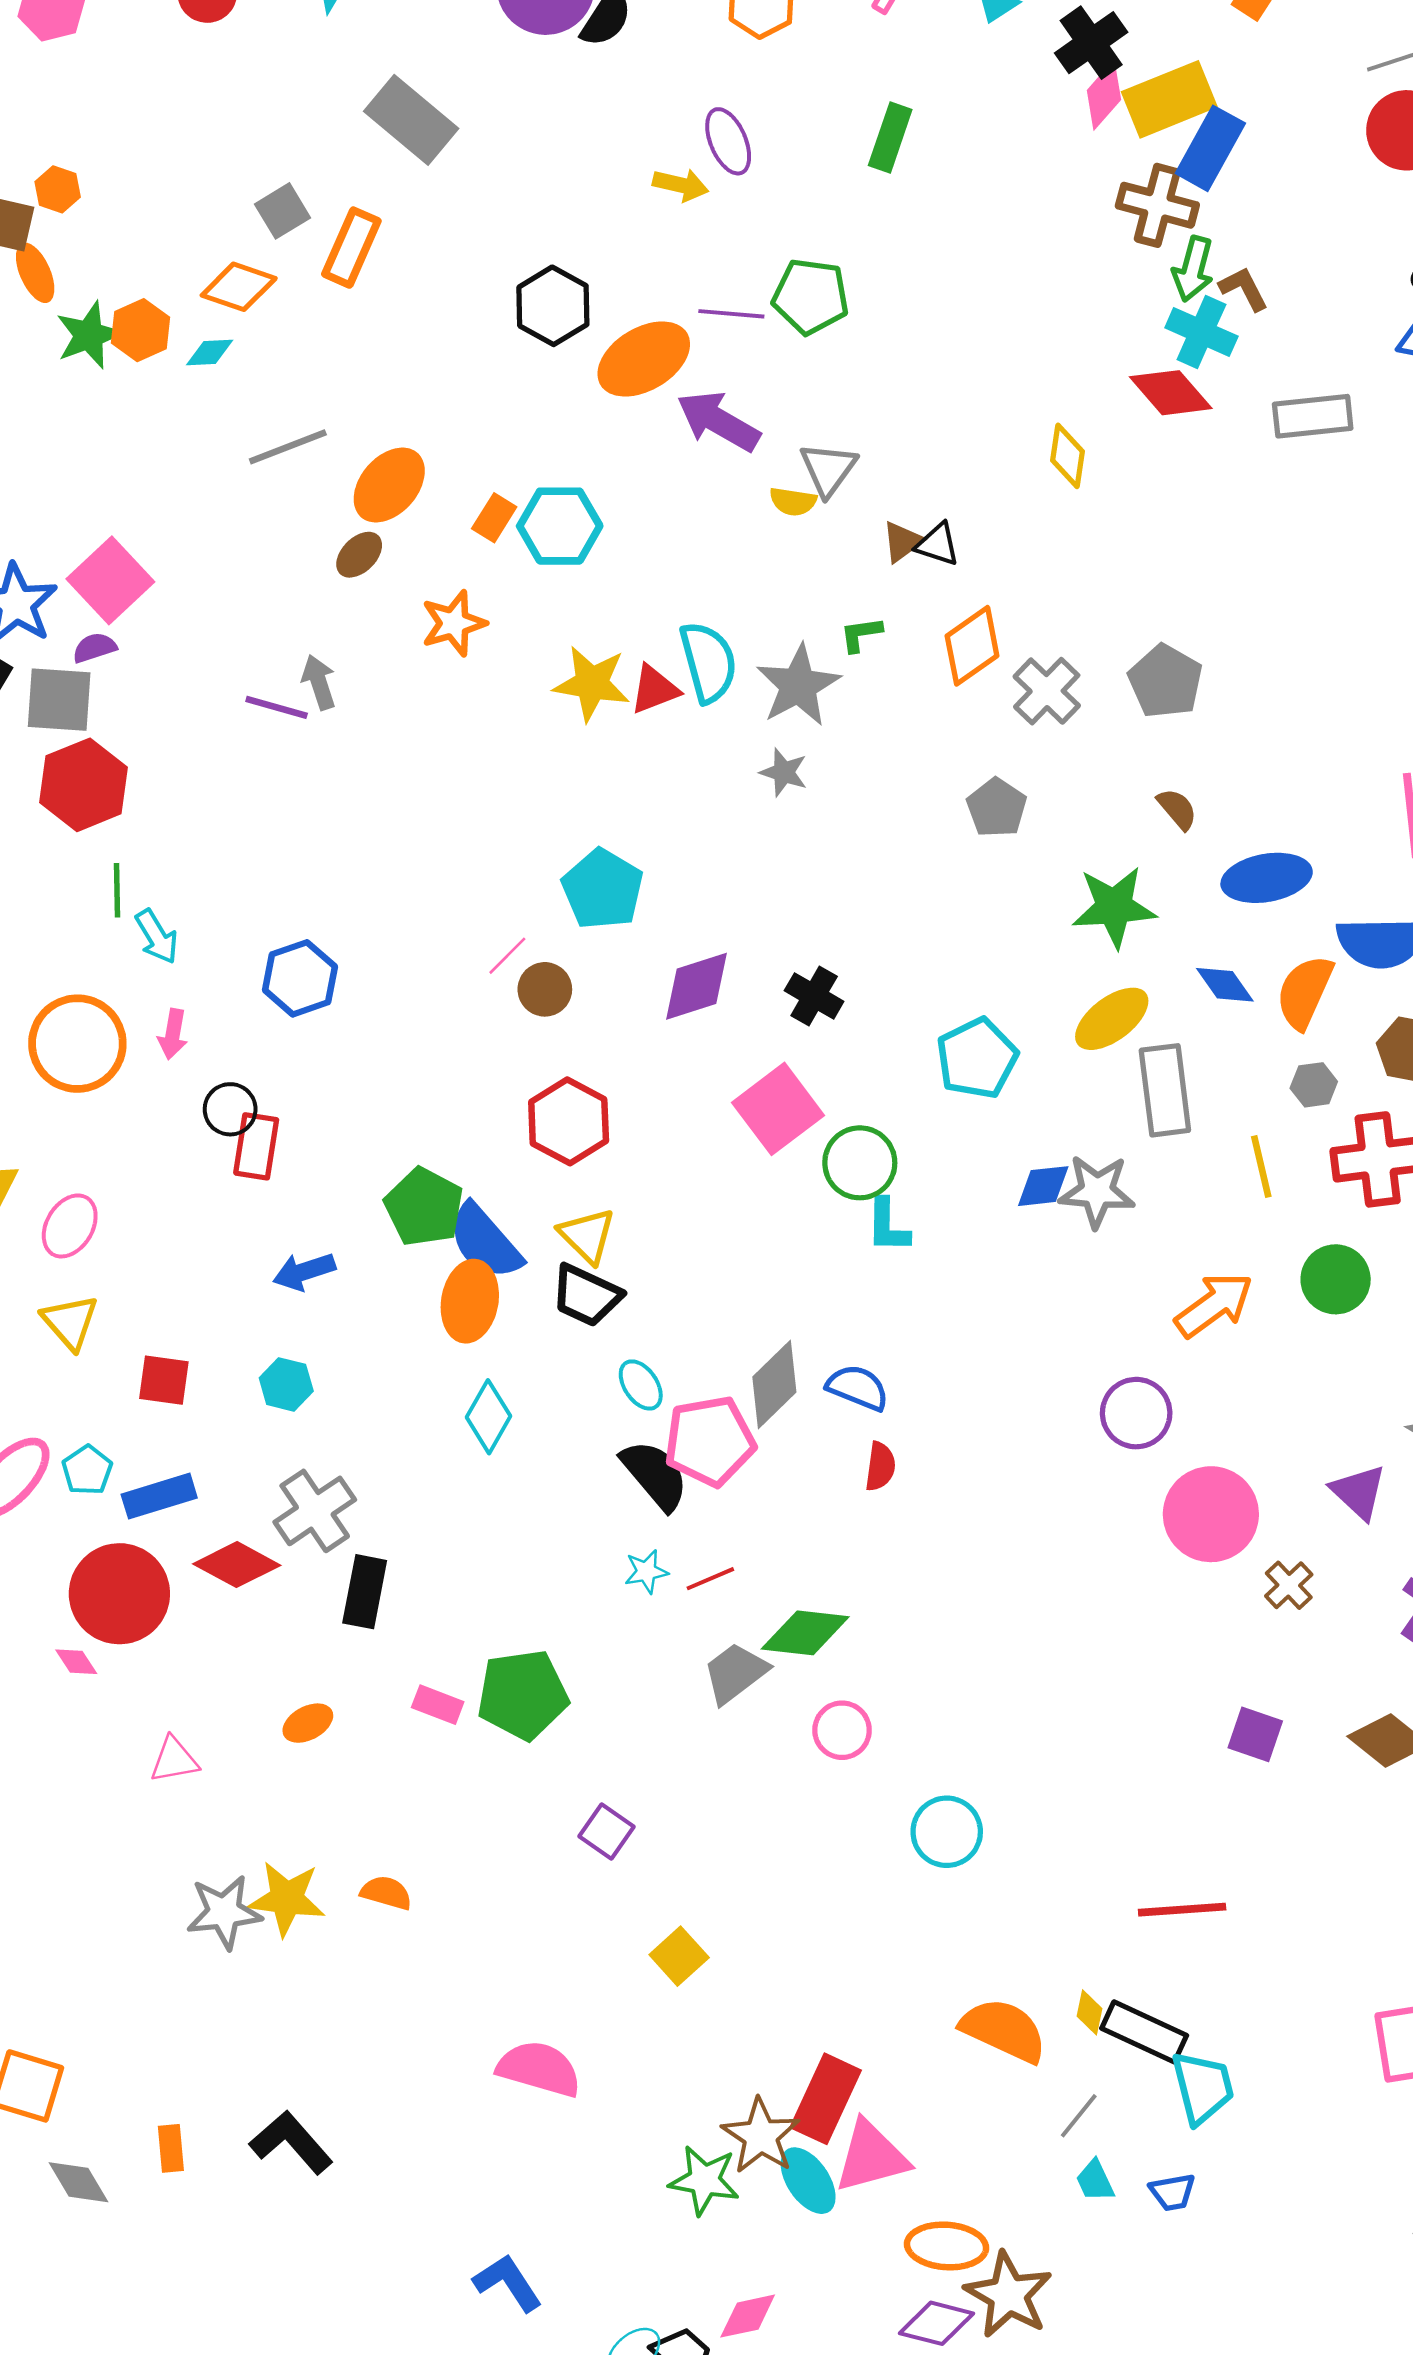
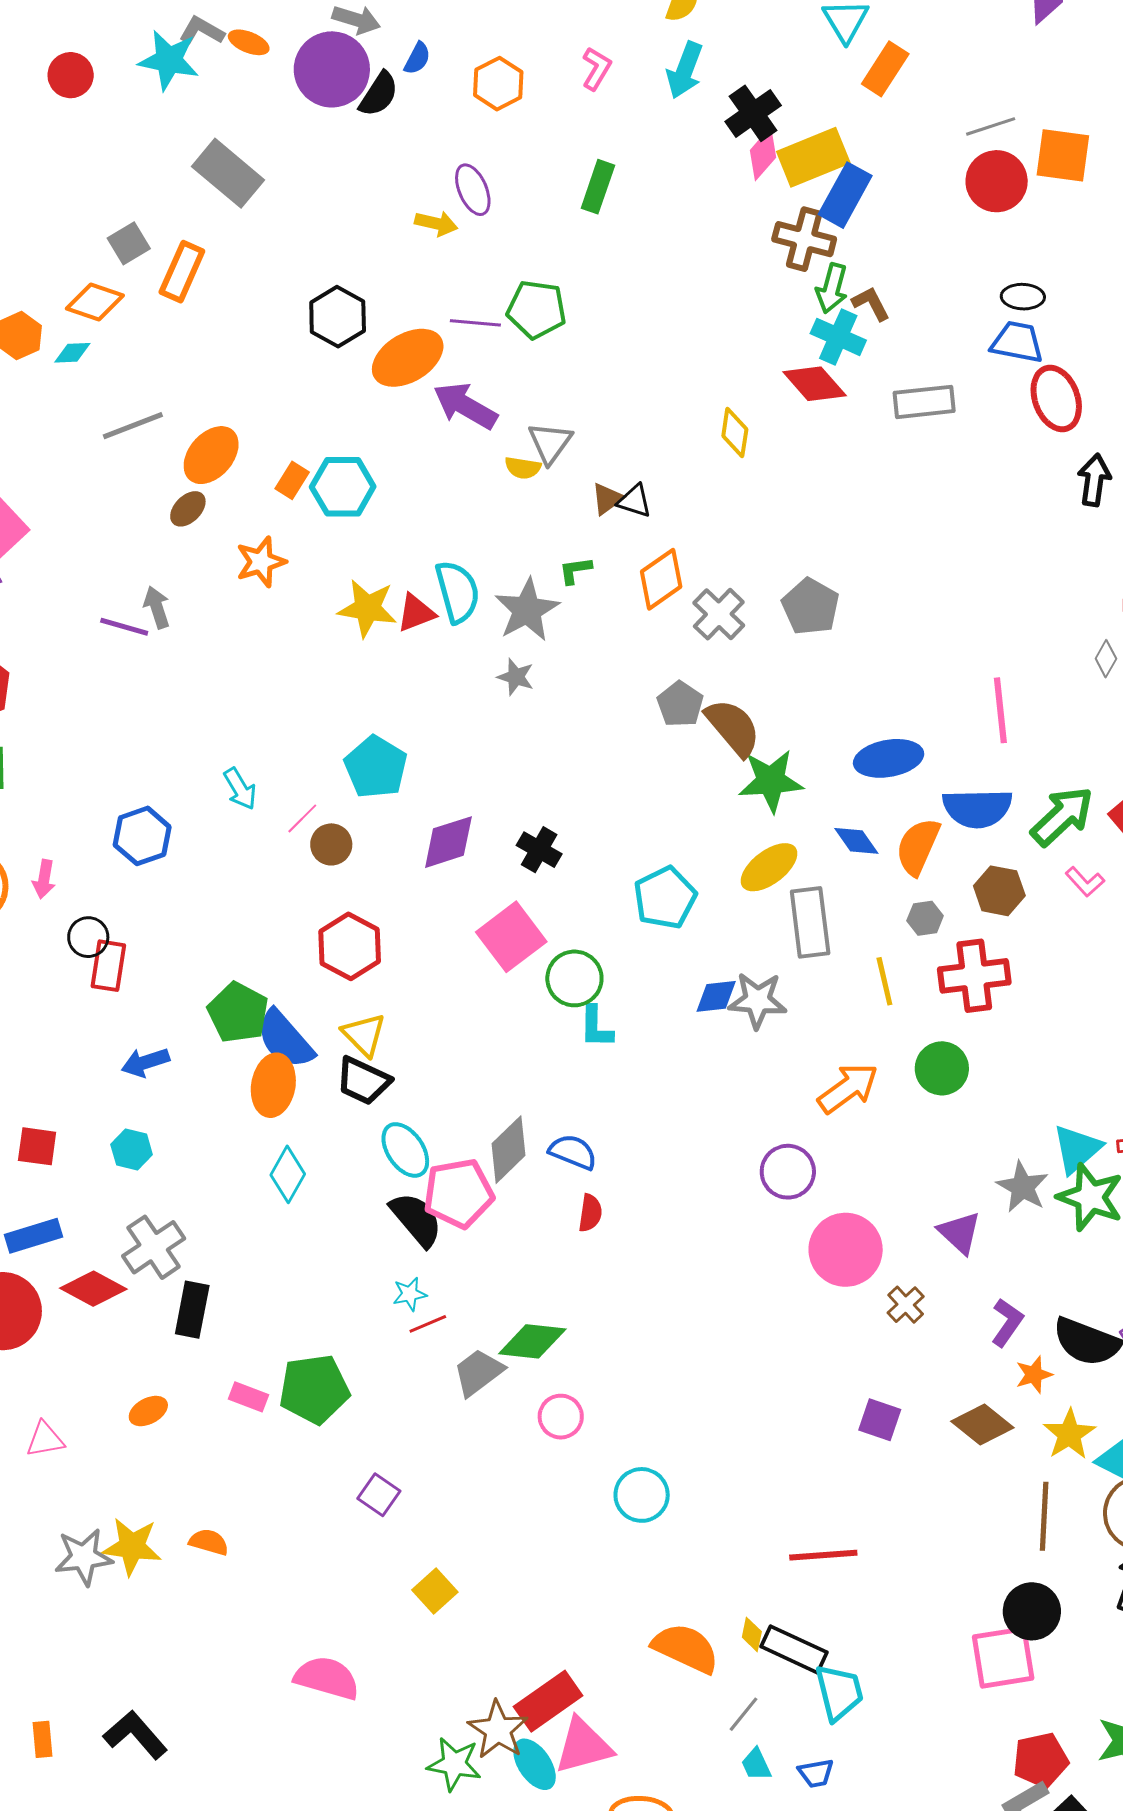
brown semicircle: (1177, 809) -> (733, 727), moved, size x1.8
cyan arrow: (157, 937) -> (240, 789), moved
cyan ellipse: (641, 1385) -> (405, 1150), size x1.4
red line: (710, 1579) -> (428, 1324), moved
red rectangle: (826, 2099) -> (548, 1701), turned 30

